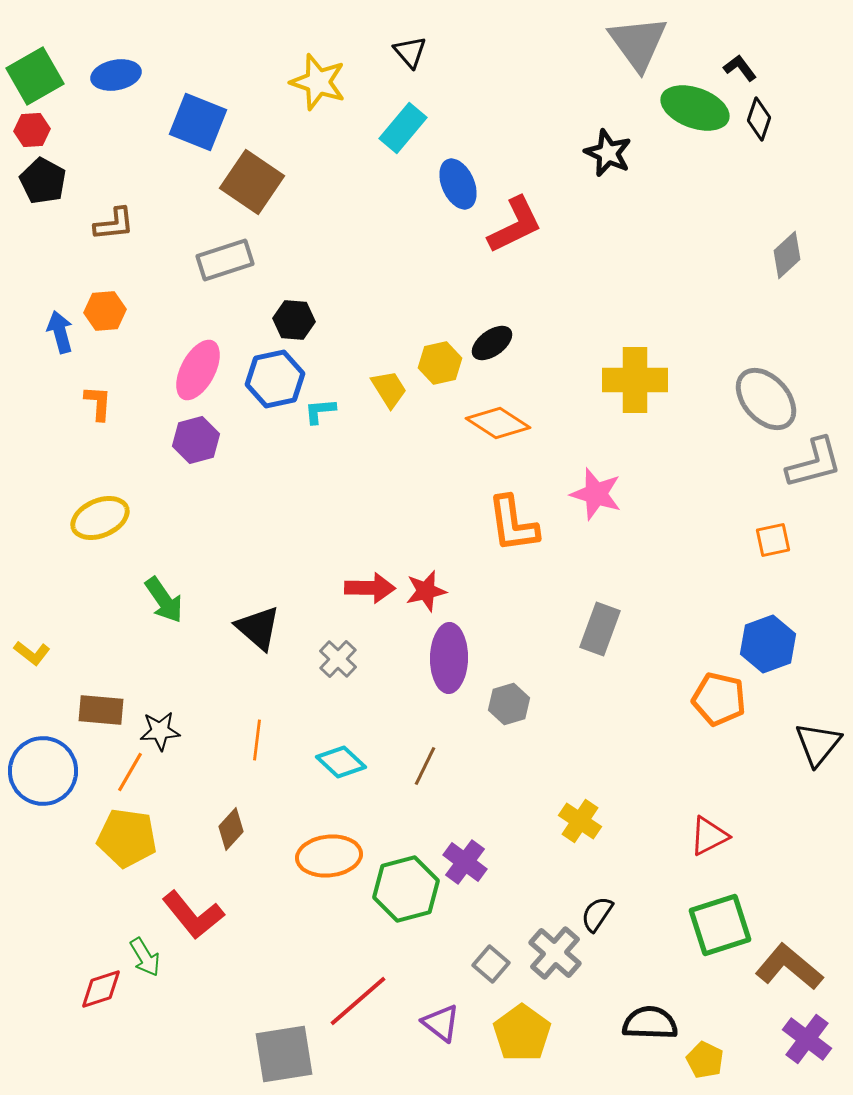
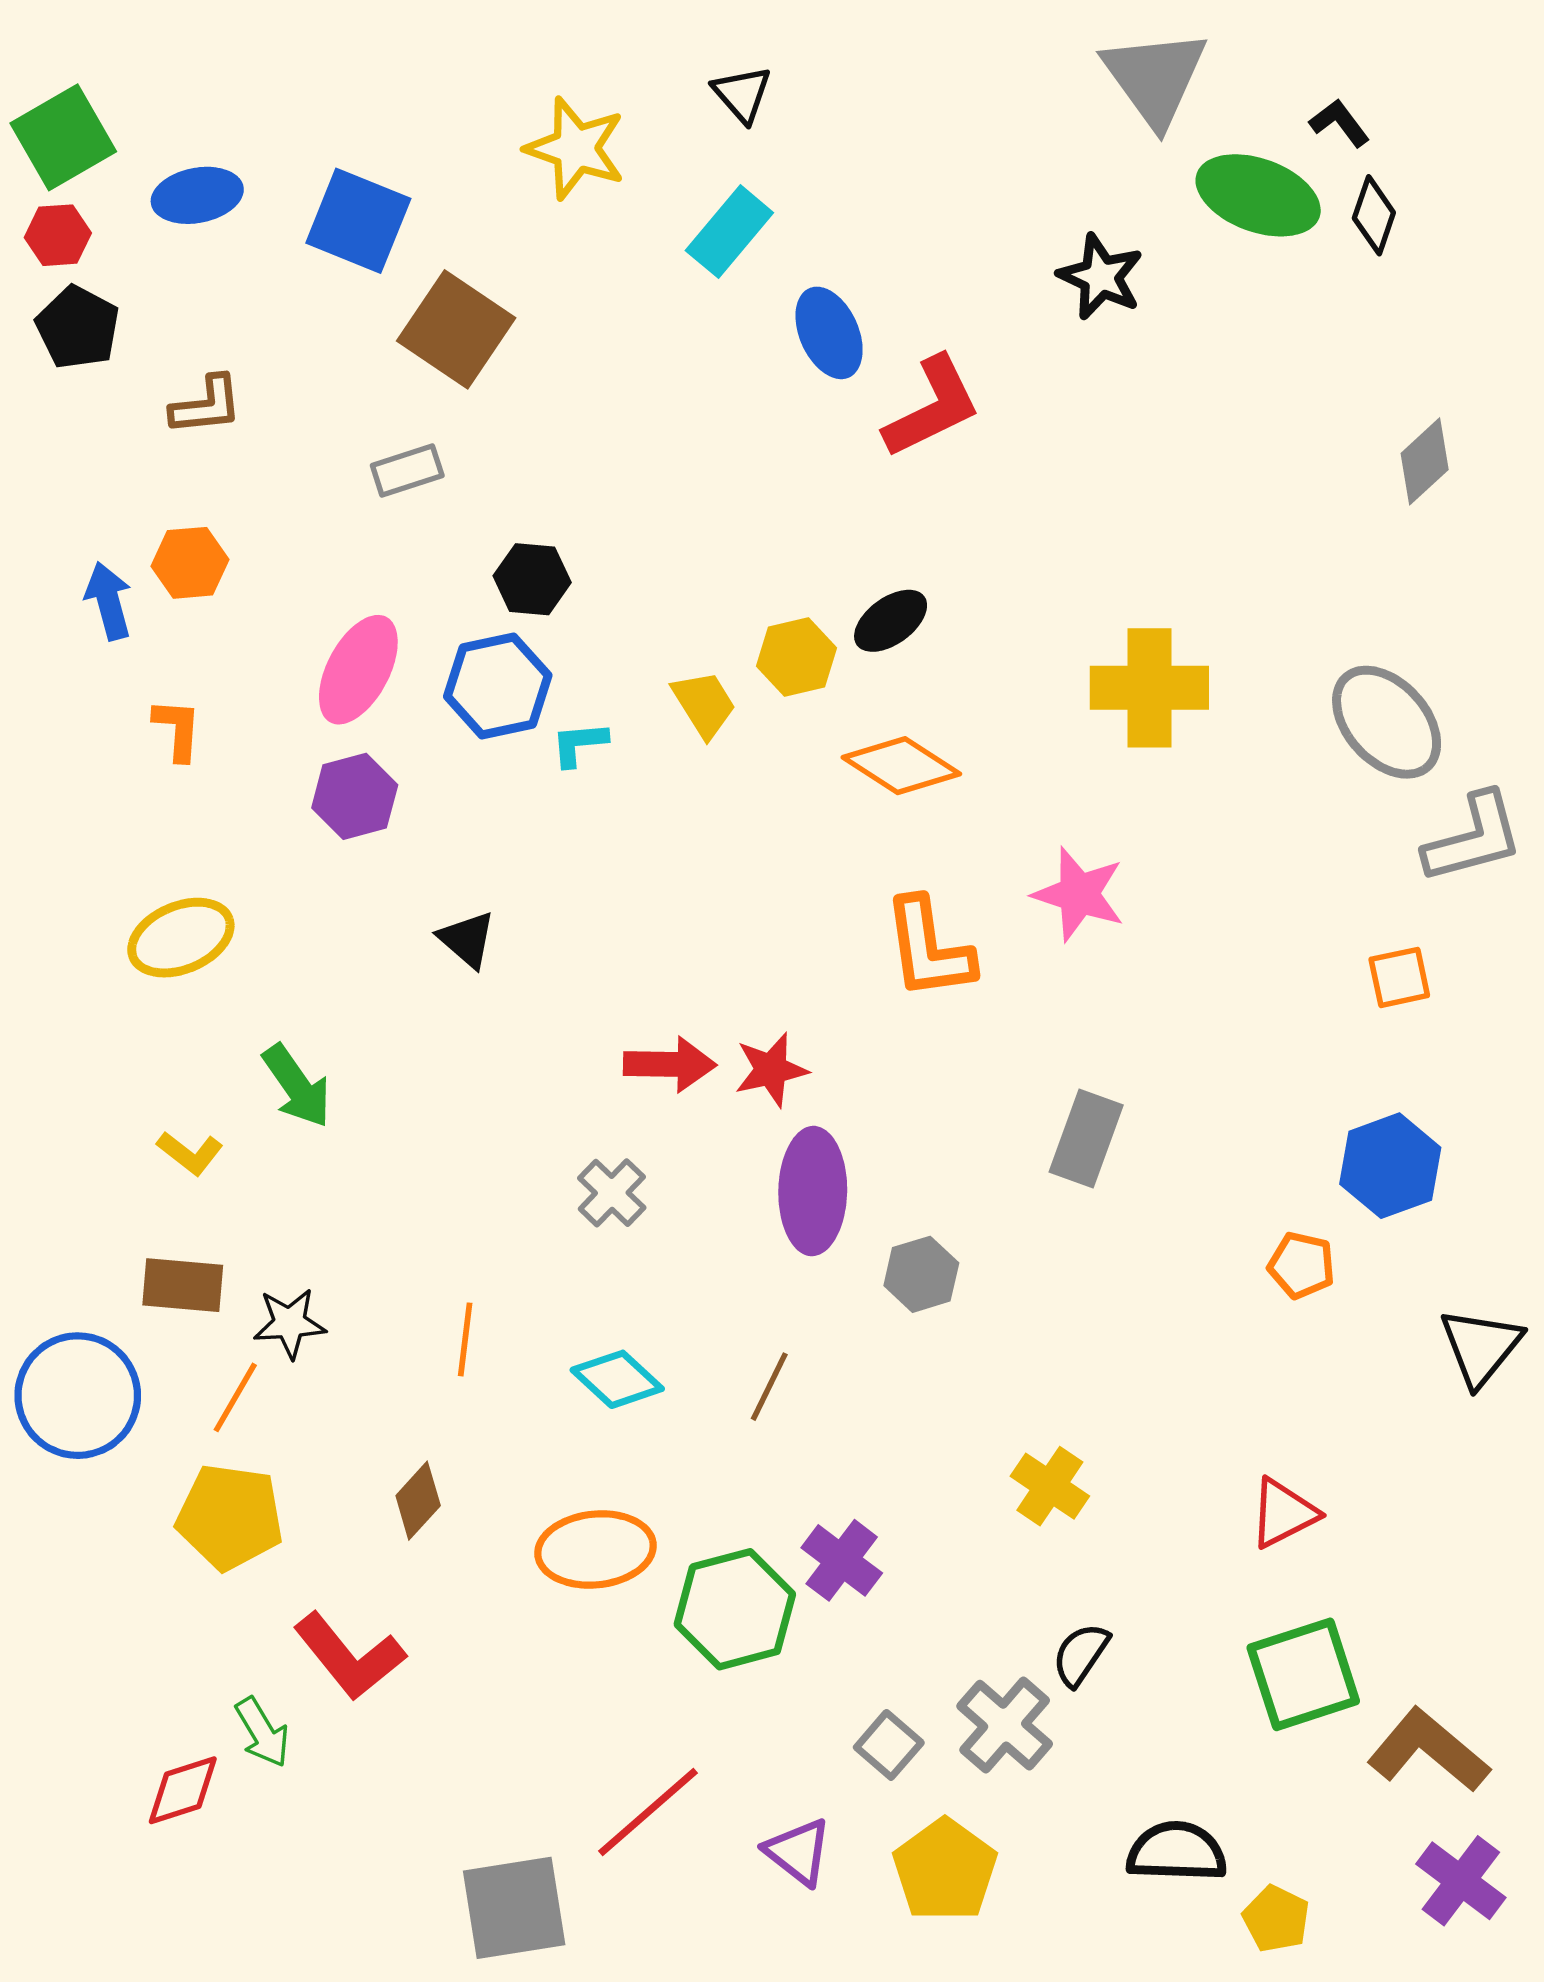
blue ellipse: (116, 75) -> (197, 195), moved
gray rectangle: (225, 260) -> (407, 471), size x0.7
black triangle: (258, 628) -> (467, 939), moved, size x0.7
yellow L-shape: (32, 653) -> (190, 1153), moved
orange pentagon: (719, 699) -> (1302, 1265), size x0.7

